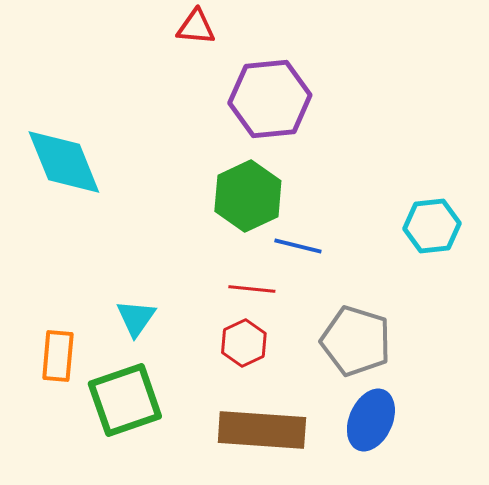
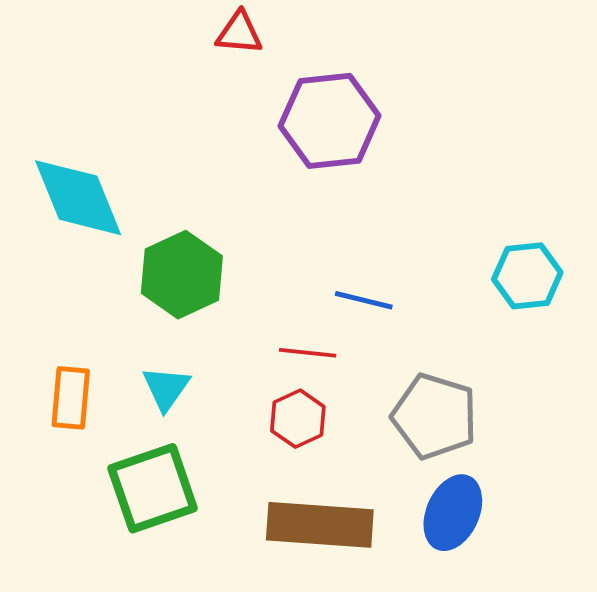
green hexagon: (248, 196) -> (182, 275), moved
orange rectangle: (58, 356) -> (71, 398), moved

